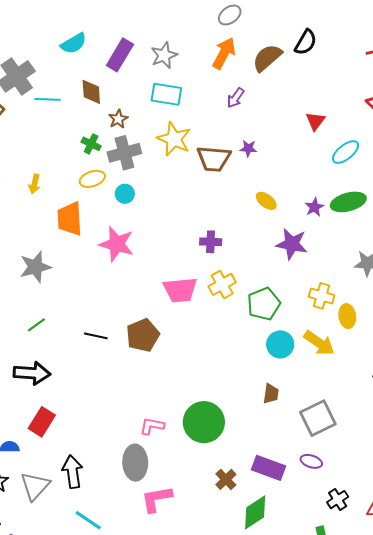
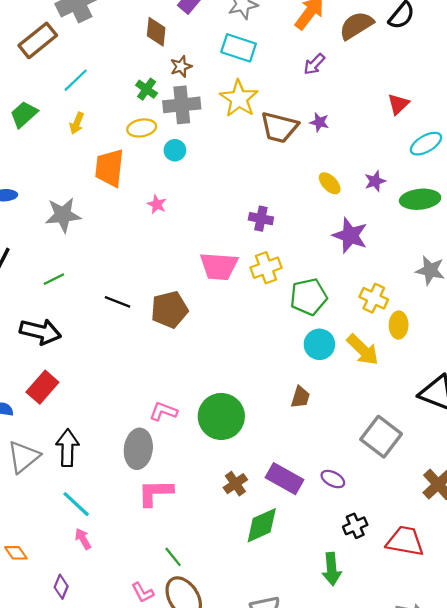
cyan line: (47, 99) -> (76, 80), moved, turned -55
purple star: (314, 207) -> (375, 181), moved
pink star: (117, 244) -> (157, 204), size x0.5
gray square: (318, 418) -> (381, 437), moved, turned -36

